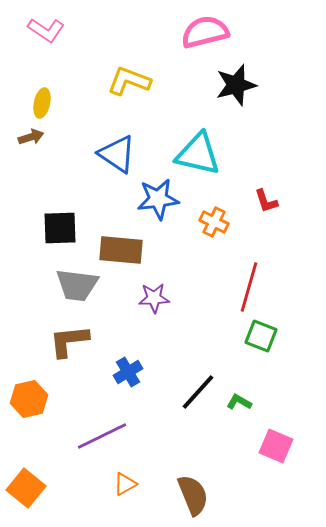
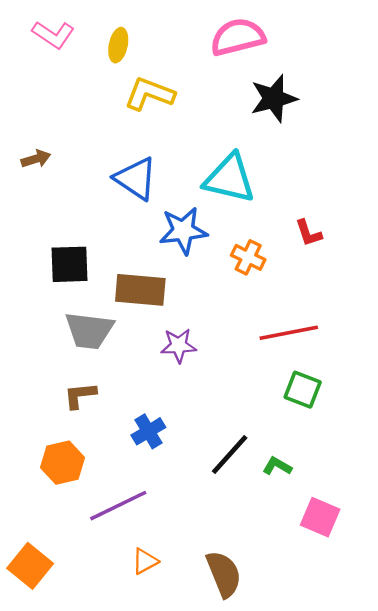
yellow ellipse: (42, 103) -> (118, 45), moved
red line: (249, 287) -> (289, 333), turned 63
brown L-shape: (69, 341) -> (80, 395), size x0.7
orange hexagon: (29, 399) -> (63, 463), moved

